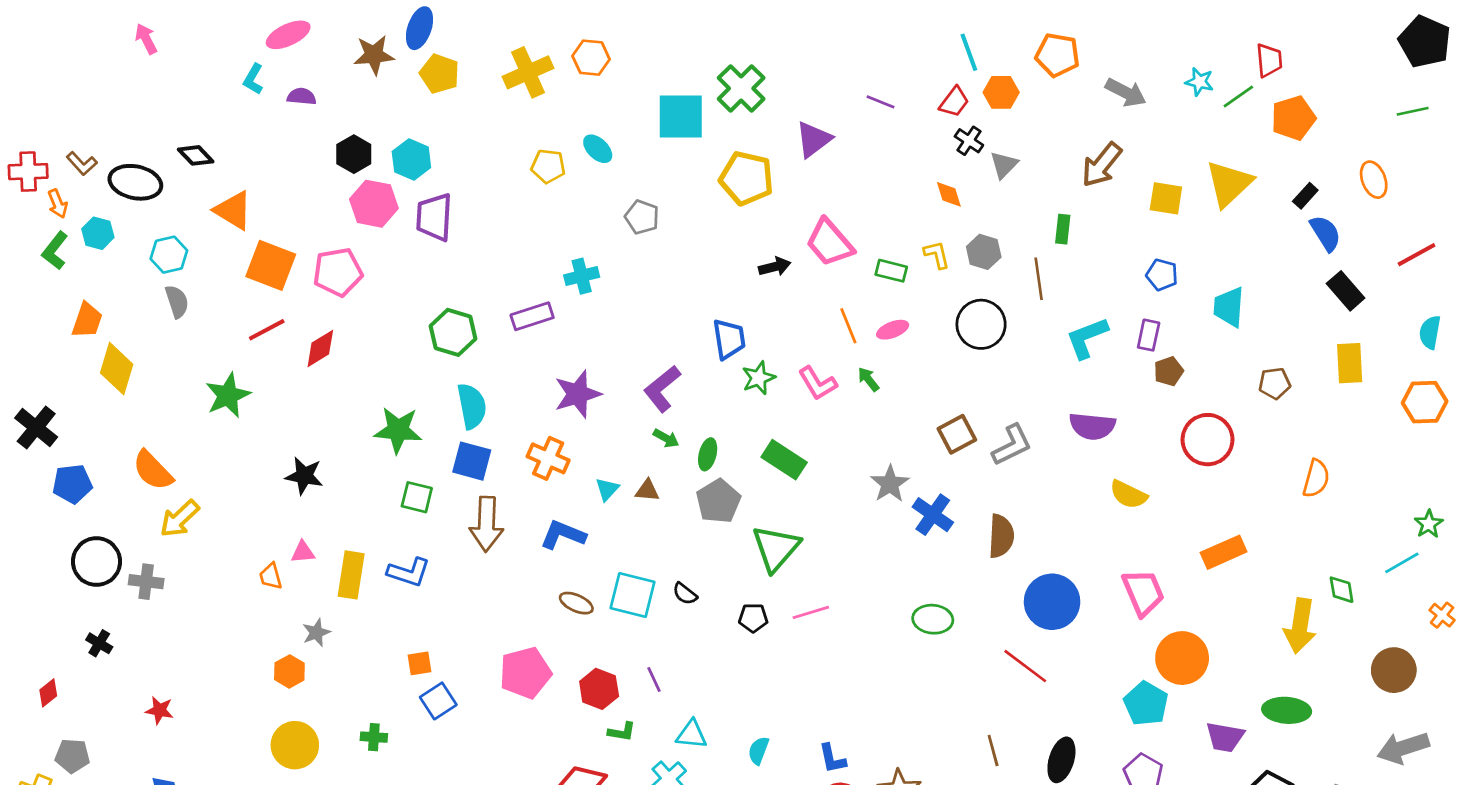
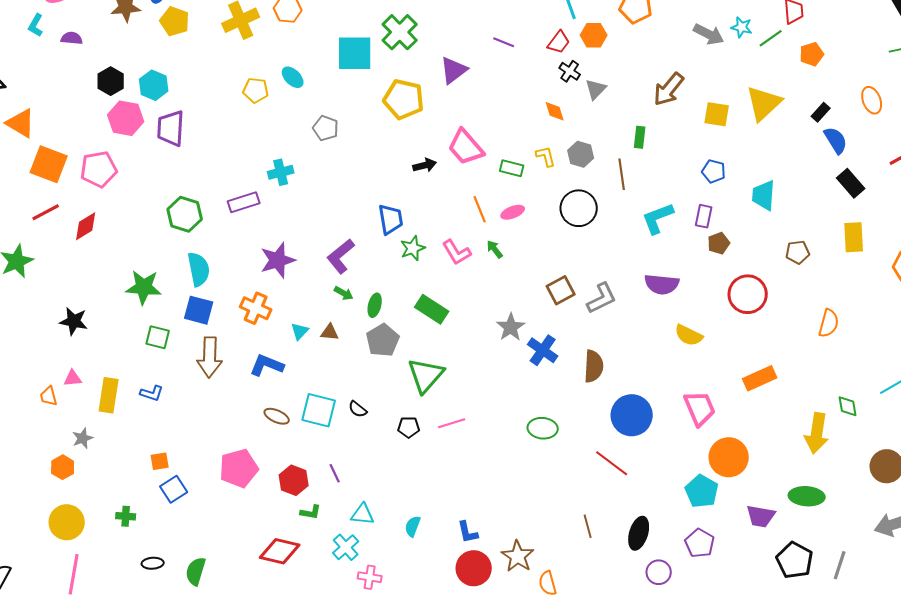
gray arrow: (1126, 92) -> (709, 34), moved
orange pentagon: (1293, 118) -> (812, 54), size x0.7
blue L-shape: (409, 572) -> (152, 393), size x0.7

